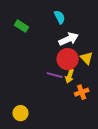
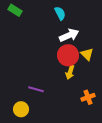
green rectangle: (22, 26) -> (15, 10), moved
purple line: (55, 75) -> (36, 89), moved
orange cross: (82, 92) -> (88, 97), moved

